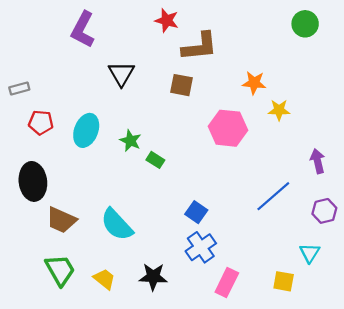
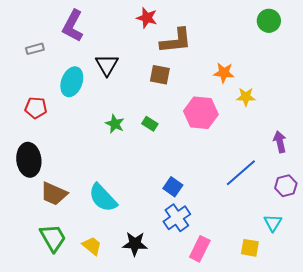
gray rectangle: (19, 88) -> (35, 49), moved
cyan ellipse: (86, 130) -> (72, 82), moved
green rectangle: (155, 160) -> (150, 124), moved

